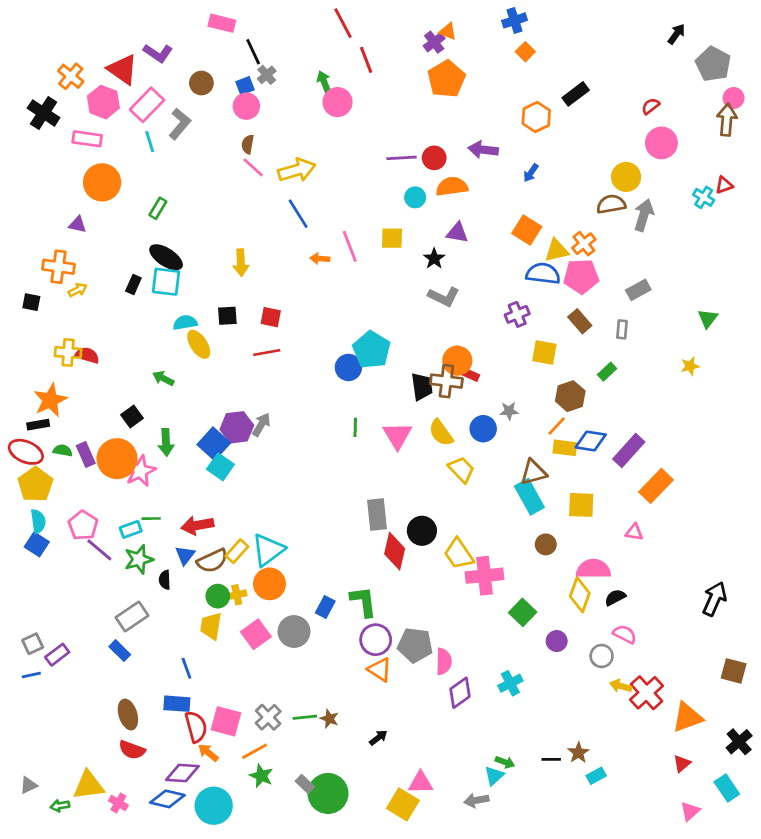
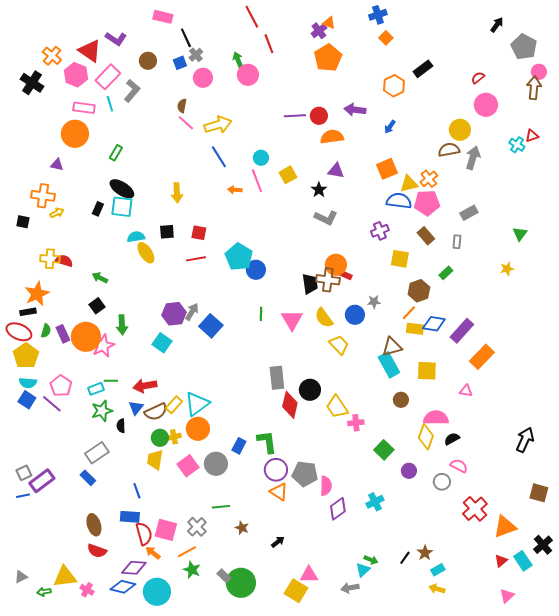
pink circle: (246, 106) -> (203, 78), moved
pink rectangle: (87, 139) -> (84, 108), moved
cyan circle: (415, 197) -> (261, 158), moved
orange square: (527, 230) -> (387, 169), turned 35
yellow square: (392, 238) -> (288, 175), turned -30
cyan pentagon: (372, 350) -> (239, 257), moved
green arrow: (163, 378) -> (100, 278), moved
blue square: (214, 444) -> (211, 326), moved
green semicircle: (63, 450) -> (46, 331), turned 96
cyan semicircle: (38, 521) -> (28, 383), turned 102
purple line: (99, 550) -> (52, 404), moved
pink cross: (485, 576) -> (356, 423), size x0.6
purple rectangle: (57, 655) -> (42, 481), size x1.4
yellow arrow: (621, 686) -> (437, 589), moved
green line: (305, 717) -> (221, 507), moved
black line: (551, 759) -> (405, 558), turned -56
cyan rectangle: (727, 788) -> (523, 561), moved

